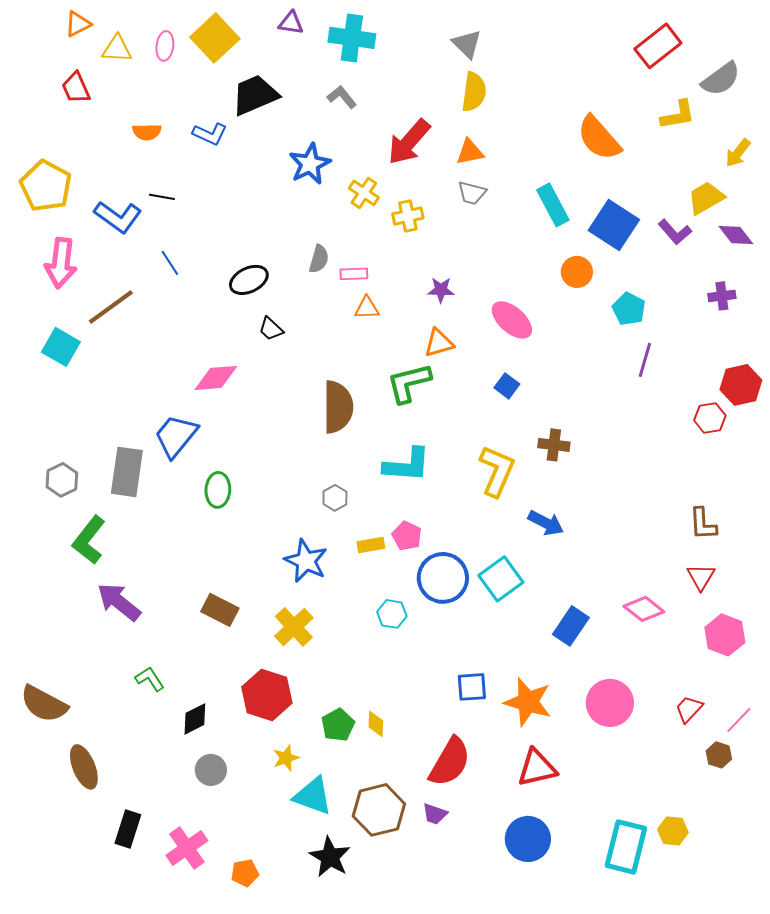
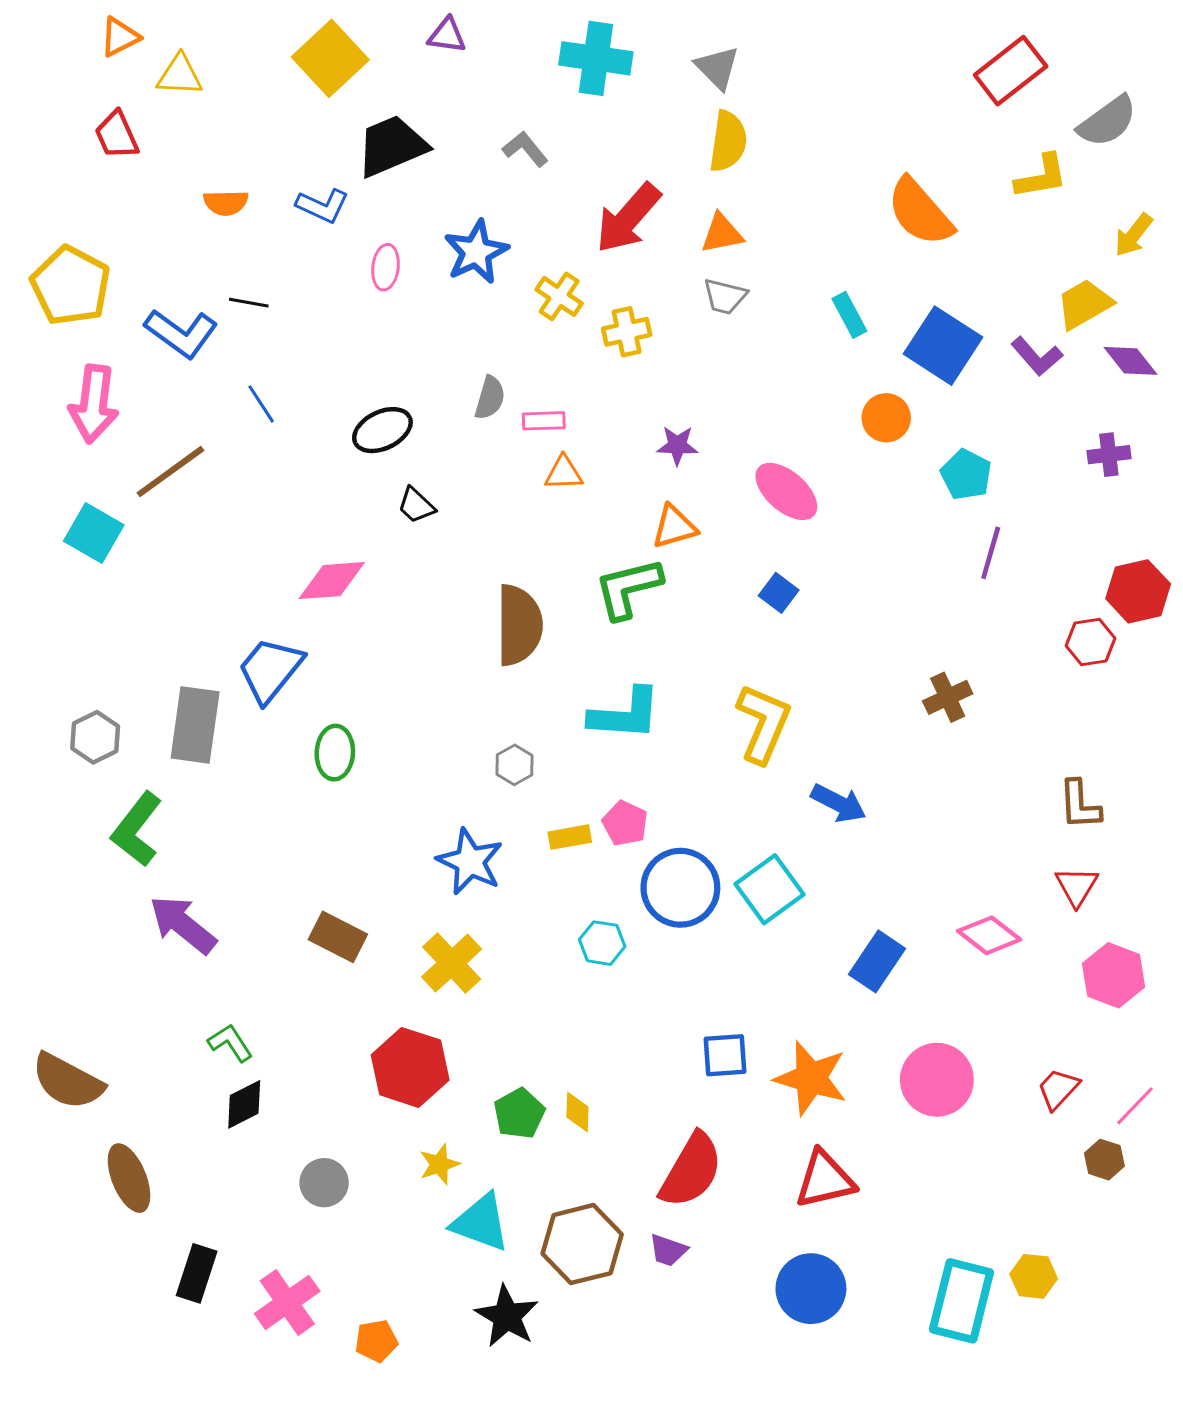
cyan cross: (352, 38) -> (596, 58), moved
pink ellipse: (165, 46) -> (386, 267), moved
cyan rectangle: (553, 205) -> (849, 315), size x0.7
brown cross: (554, 445) -> (948, 697), moved, turned -32
black diamond: (195, 719) -> (244, 1104), moved

